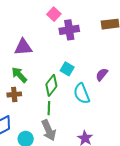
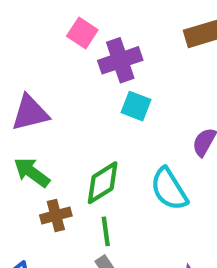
cyan square: (67, 69) -> (136, 106), moved
green diamond: (51, 85) -> (103, 183), turned 30
brown cross: (14, 94) -> (56, 215), moved

